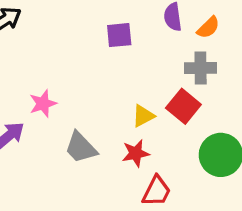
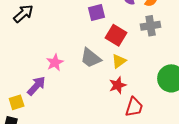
red square: (183, 106) -> (116, 35), moved
gray trapezoid: (81, 148) -> (91, 58), moved

